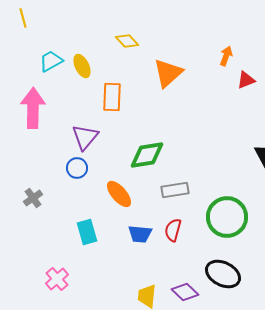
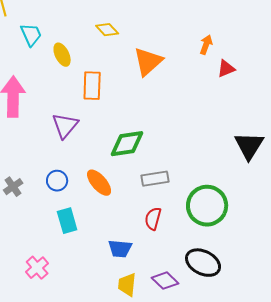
cyan trapezoid: (51, 61) -> (31, 35), moved, turned 95
blue circle: (77, 168) -> (57, 181), moved
blue trapezoid: (140, 234) -> (120, 249), moved

